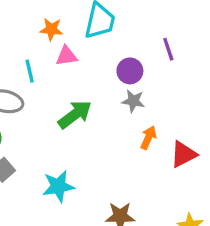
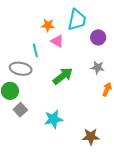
pink triangle: (66, 56) -> (57, 41), turned 40
purple circle: (130, 71) -> (98, 37), moved

